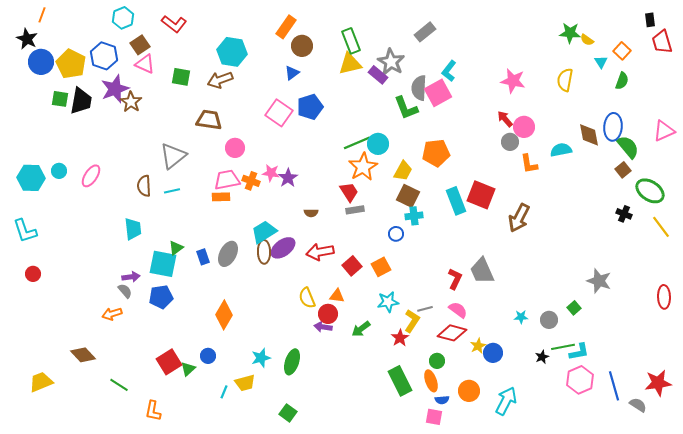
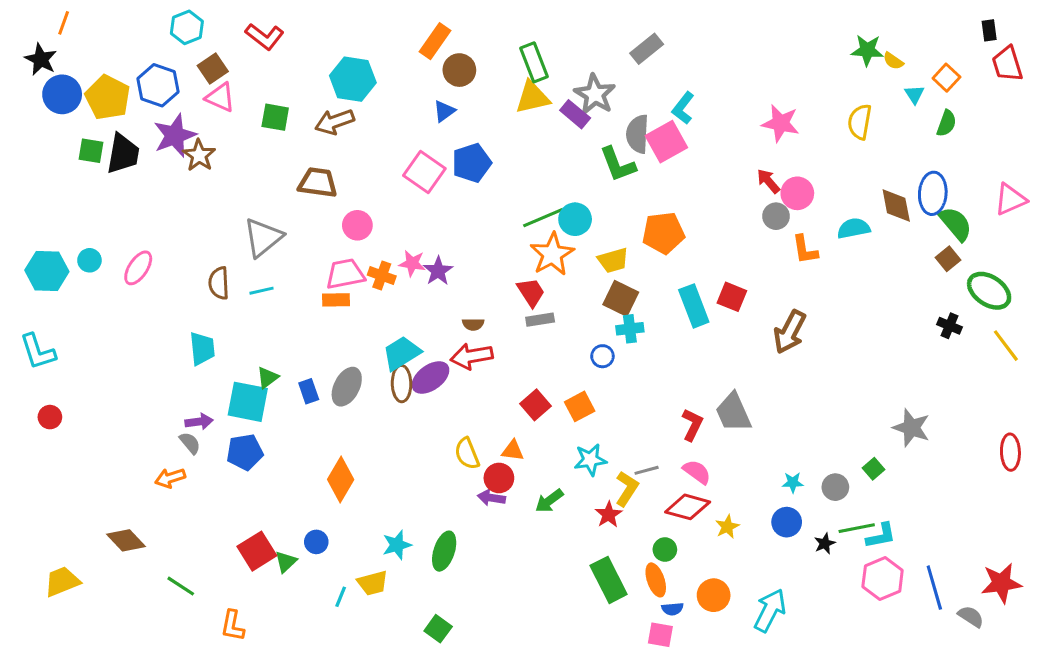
yellow trapezoid: (403, 171) -> (613, 260), turned 45
red square: (481, 195) -> (732, 297), size x0.7
red arrow: (320, 252) -> (472, 356), moved
blue circle: (493, 353) -> (787, 522), moved

